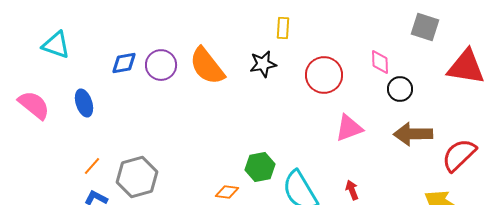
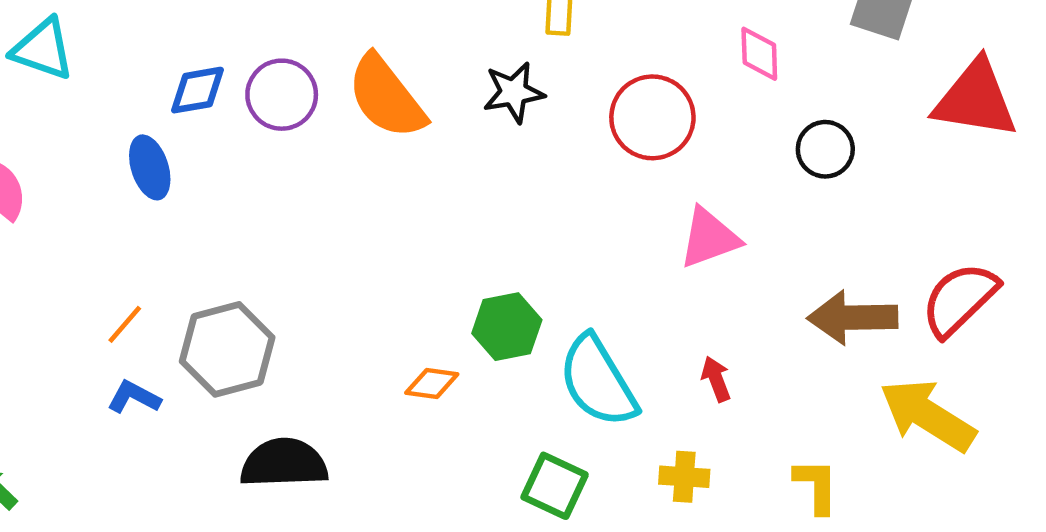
pink diamond: (380, 62) -> (759, 54), moved
blue ellipse: (84, 103) -> (150, 167), moved
brown arrow: (413, 134) -> (853, 318), moved

